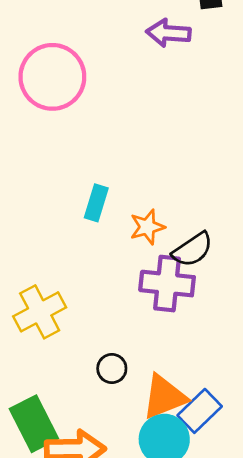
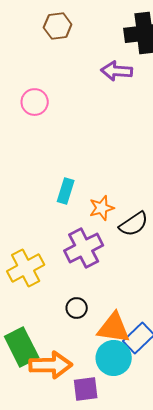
pink circle: (52, 77) -> (35, 102), size x0.6
purple cross: (167, 284) -> (84, 248), moved, turned -33
orange triangle: (164, 397) -> (114, 328), turned 30

